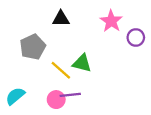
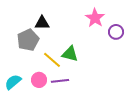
black triangle: (61, 19) -> (42, 23), moved
pink circle: (56, 100) -> (39, 80), moved

